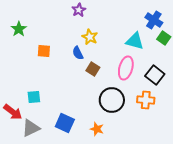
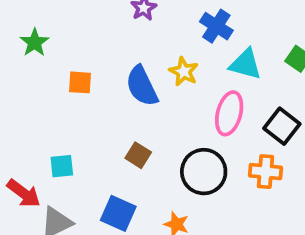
blue cross: (154, 20) -> (216, 26), moved
yellow star: (90, 37) -> (184, 72), moved
blue semicircle: (78, 53) -> (142, 86), size x1.6
brown square: (93, 69) -> (138, 155), moved

